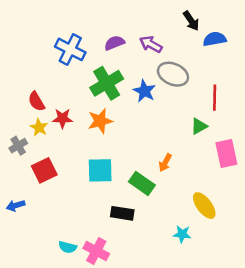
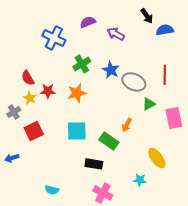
purple semicircle: (114, 43) -> (88, 22), moved
gray ellipse: (173, 74) -> (134, 82), moved
green cross: (107, 83) -> (82, 64), size x0.7
green triangle: (199, 126) -> (149, 104), moved
pink cross: (96, 251) -> (103, 193), moved

